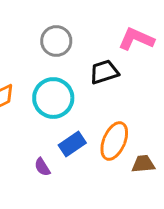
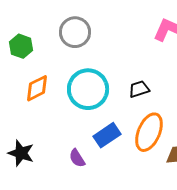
gray circle: (56, 41) -> (75, 32), moved
black trapezoid: (104, 72) -> (139, 89), moved, size x0.7

